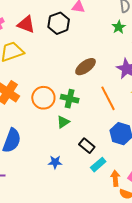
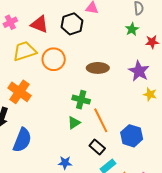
brown ellipse: (86, 67) -> (98, 68), turned 35
orange circle: (43, 98) -> (54, 59), moved
orange line: (108, 98) -> (101, 120), moved

